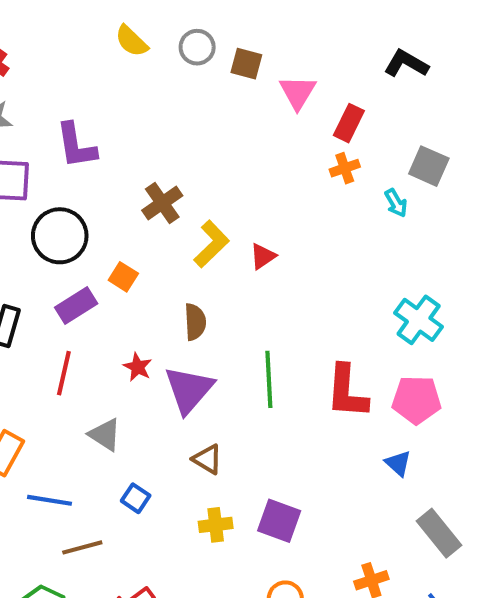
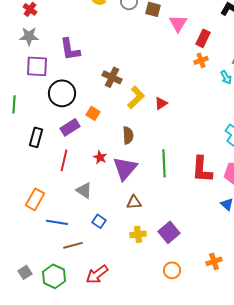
brown cross: (162, 203) -> (112, 77), turned -30
brown triangle: (207, 459) -> (134, 202), turned -35
purple square: (279, 521) -> (169, 232), turned 30

